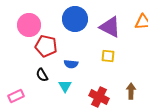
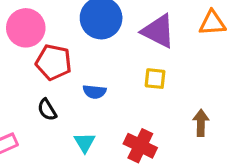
cyan triangle: (65, 86) -> (85, 142), moved
brown arrow: (131, 91) -> (201, 123), moved

